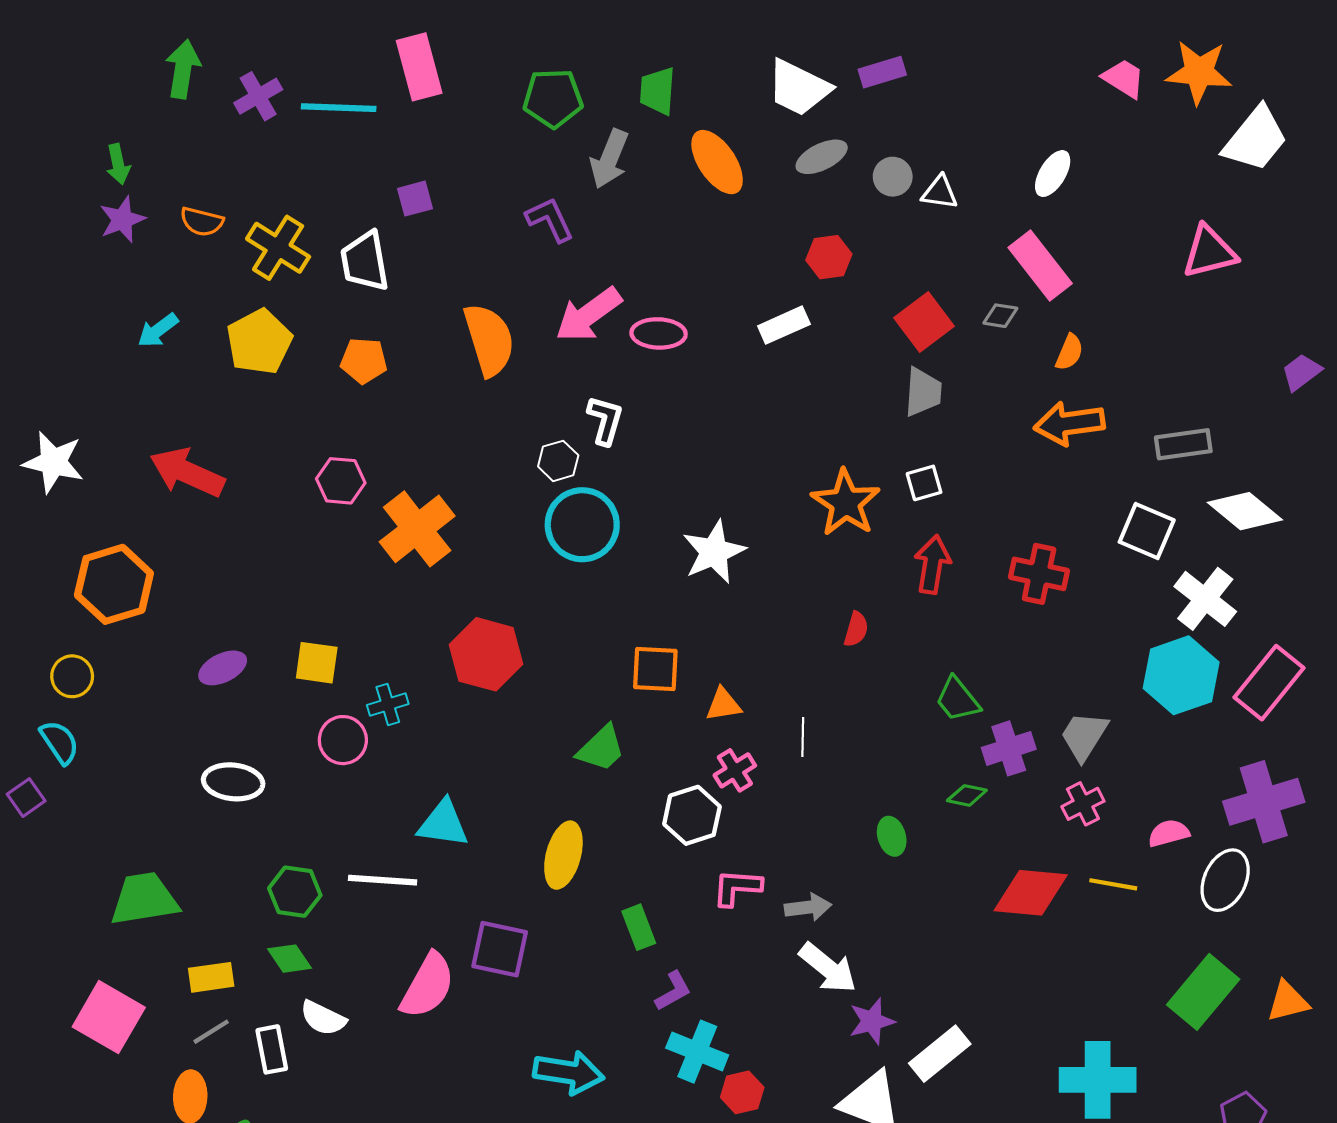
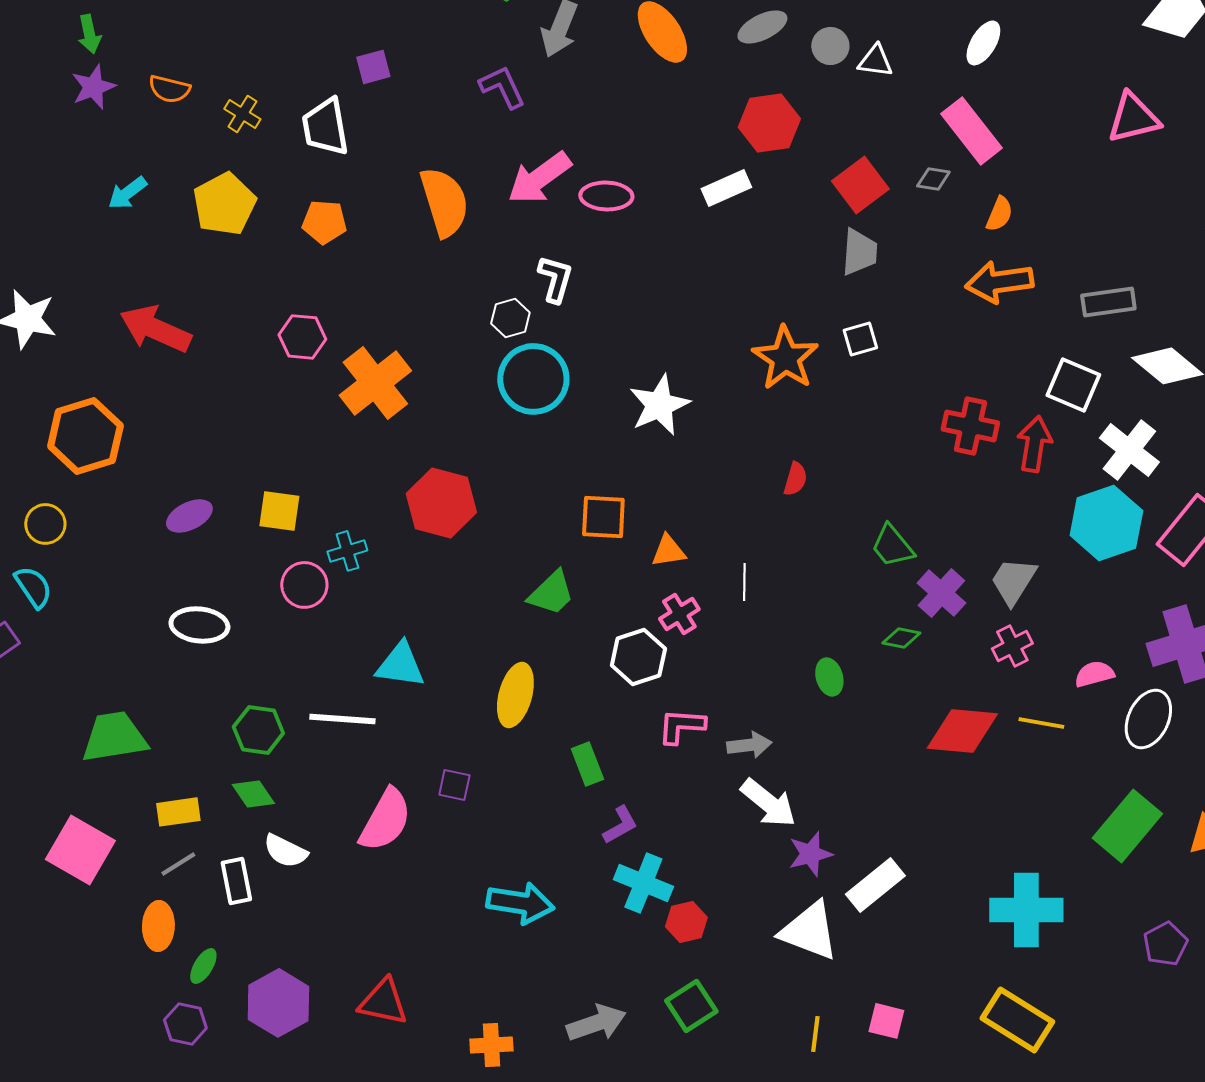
yellow cross: (278, 248) -> (242, 114), size x0.6
red hexagon: (829, 257) -> (769, 123), size x1.4
red arrow: (932, 564) -> (1034, 444), moved
purple cross: (1009, 748) -> (941, 593), turned -30
purple square: (500, 949) -> (454, 785), size x0.6

